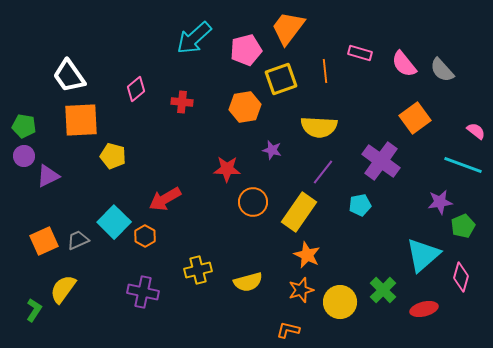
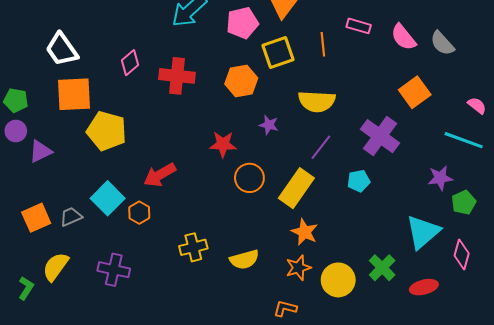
red cross: (182, 102) -> (177, 76), size x1.6
yellow pentagon: (113, 156) -> (107, 131), size x1.5
purple cross: (143, 292) -> (114, 270), moved

